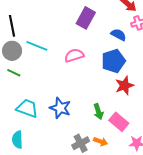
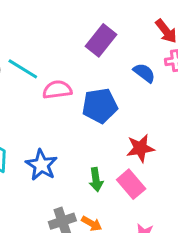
pink semicircle: (74, 55) -> (57, 90), moved
blue pentagon: (113, 61) -> (100, 106), moved
pink rectangle: (119, 122) -> (131, 184), moved

